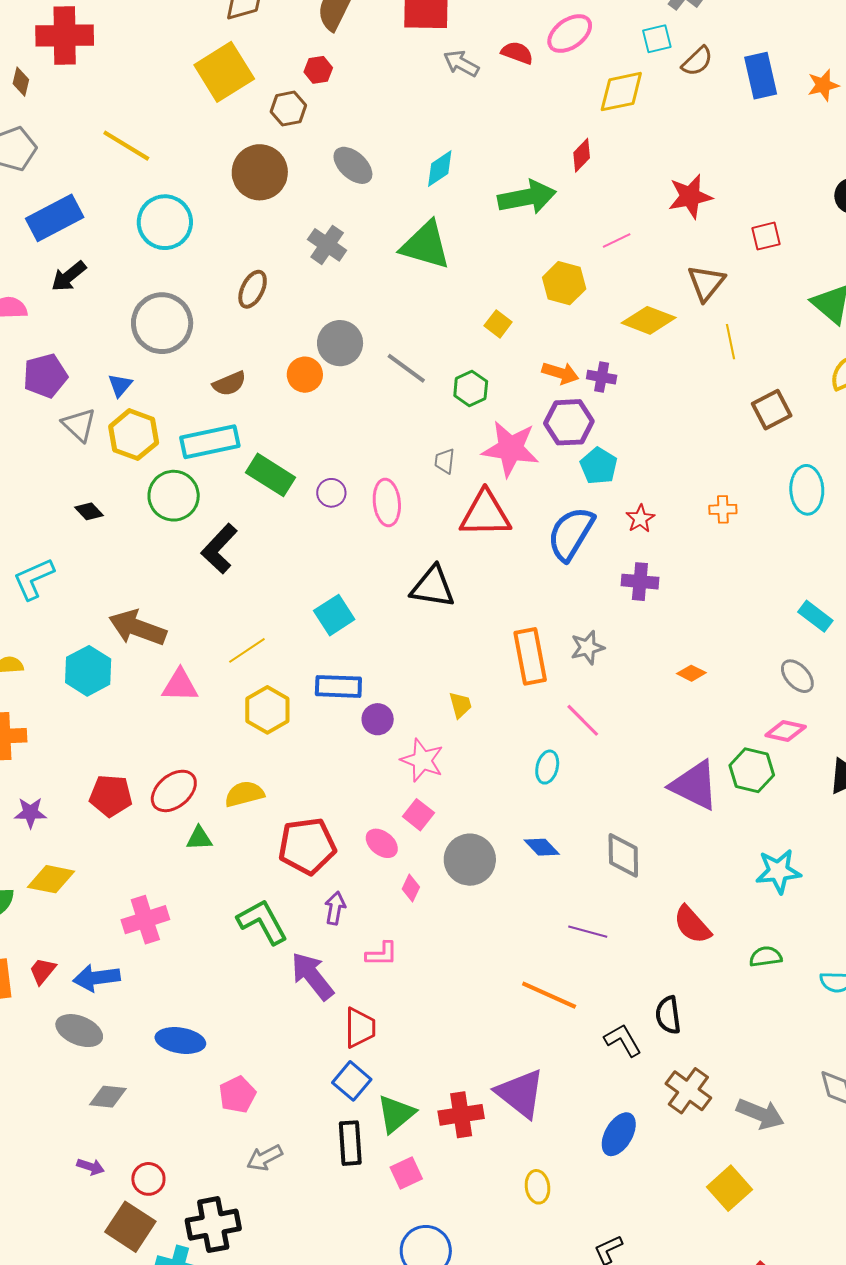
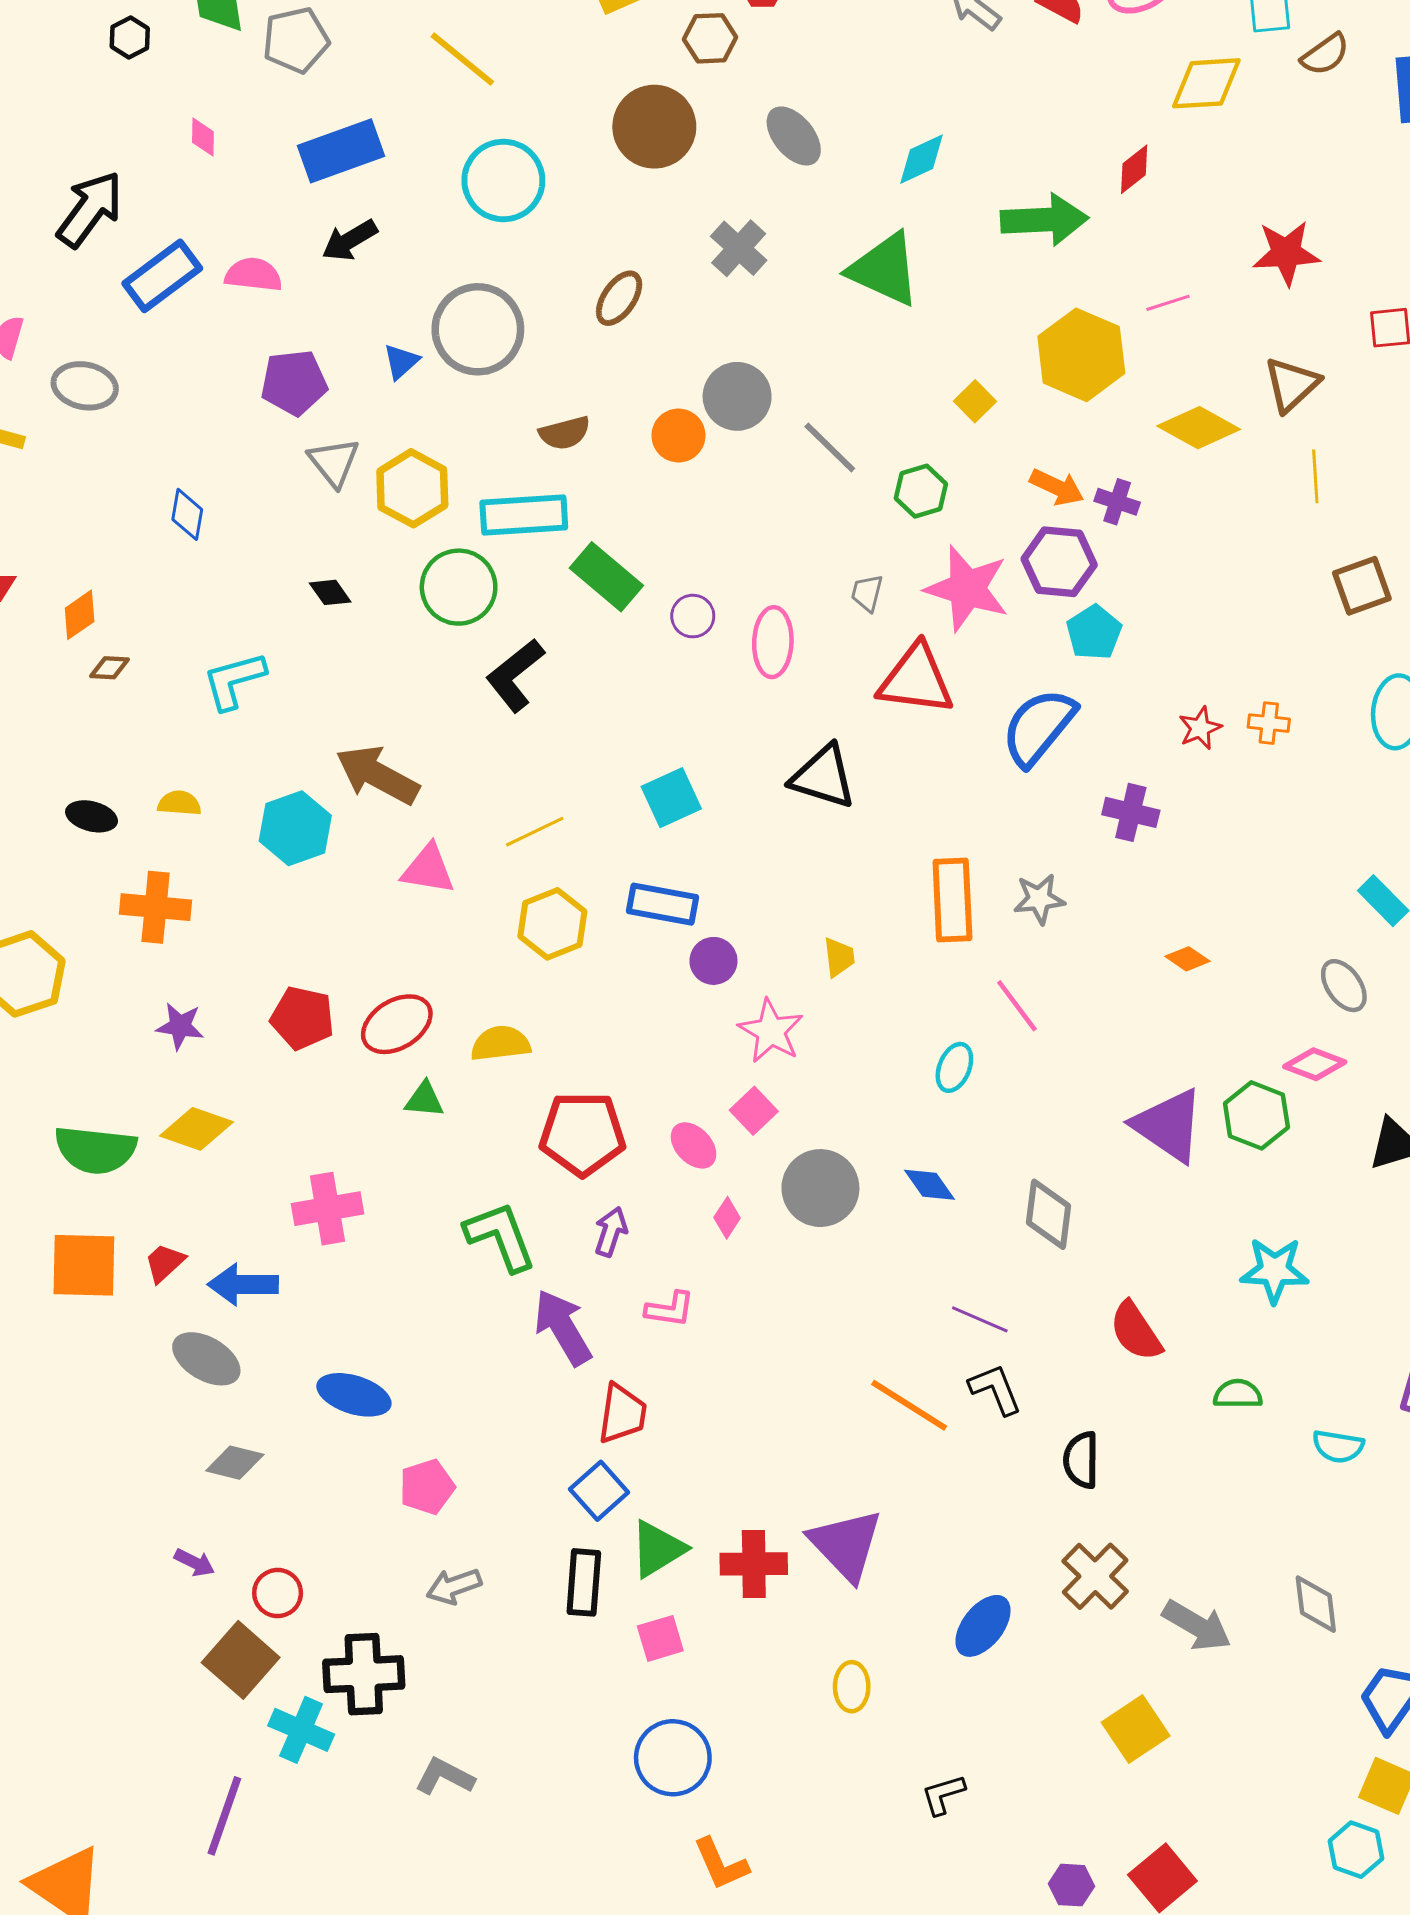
yellow hexagon: (564, 283) -> (1081, 355), size x1.4
blue triangle: (120, 385) -> (401, 361), moved
red star: (640, 519) -> (1200, 728), moved
black L-shape: (623, 1040) -> (995, 1389), moved

